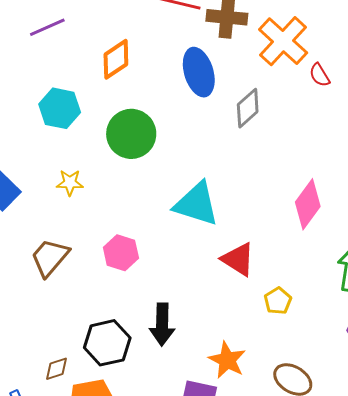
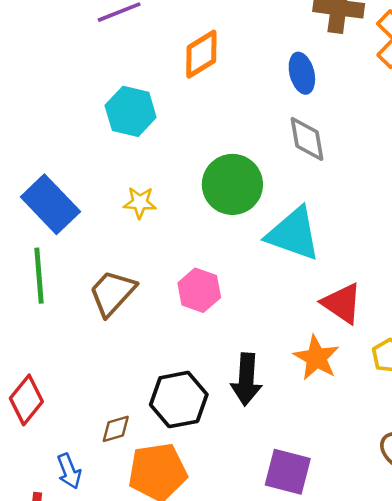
blue ellipse: (199, 72) -> (302, 73), size x0.7
gray diamond: (248, 108) -> (307, 139), moved, turned -60
green circle: (131, 134) -> (232, 184), moved
orange star: (227, 360) -> (316, 358), moved

